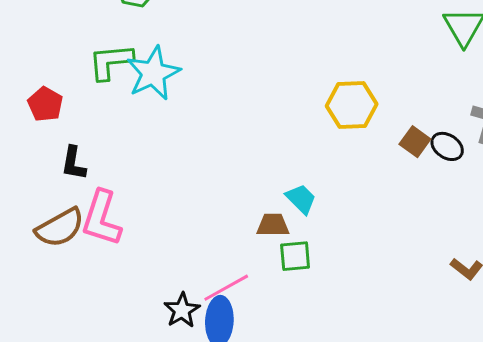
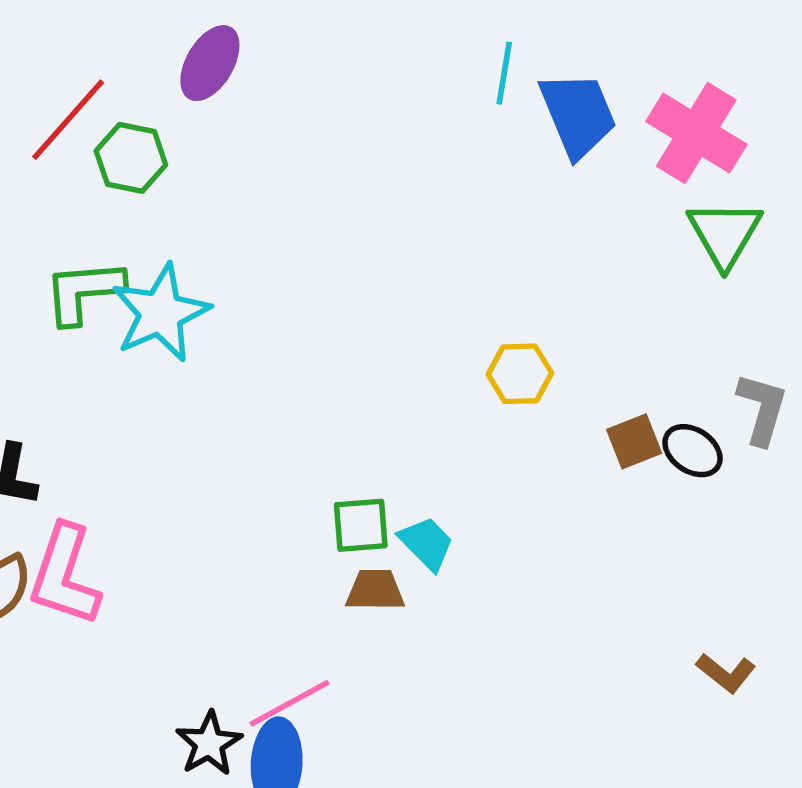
yellow hexagon: (352, 105) -> (520, 374), size x0.7
brown square: (415, 142) -> (634, 441), turned 32
green square: (295, 256) -> (361, 525), moved

